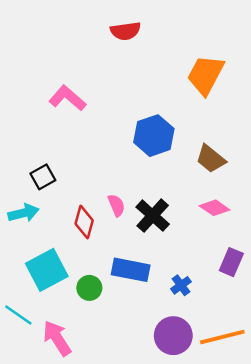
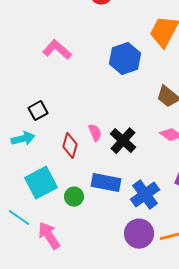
blue hexagon: (154, 136) -> (125, 59), moved
blue cross: (181, 285) -> (145, 195), size x1.8

